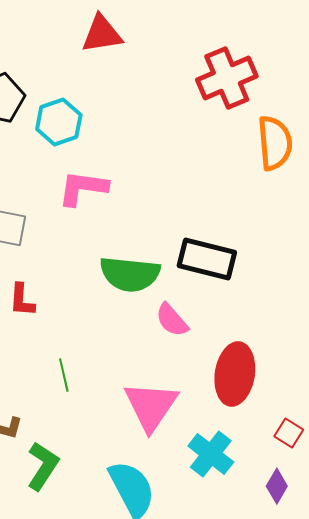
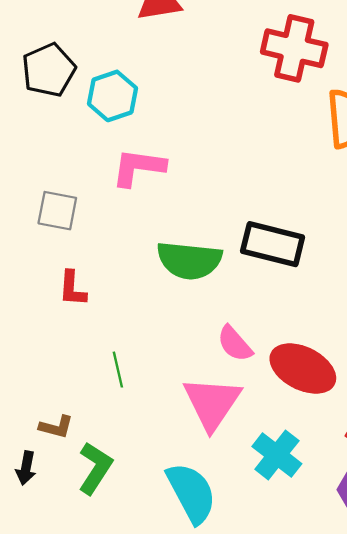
red cross: (227, 78) -> (294, 48), turned 36
pink semicircle: (172, 320) -> (235, 344), moved
red ellipse: (235, 374) -> (303, 369), turned -72

